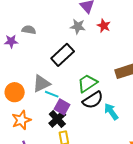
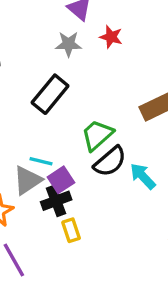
gray triangle: (41, 83) -> (27, 180), moved
purple square: (62, 107) -> (61, 180), turned 35
black cross: (57, 119) -> (56, 201), turned 30

